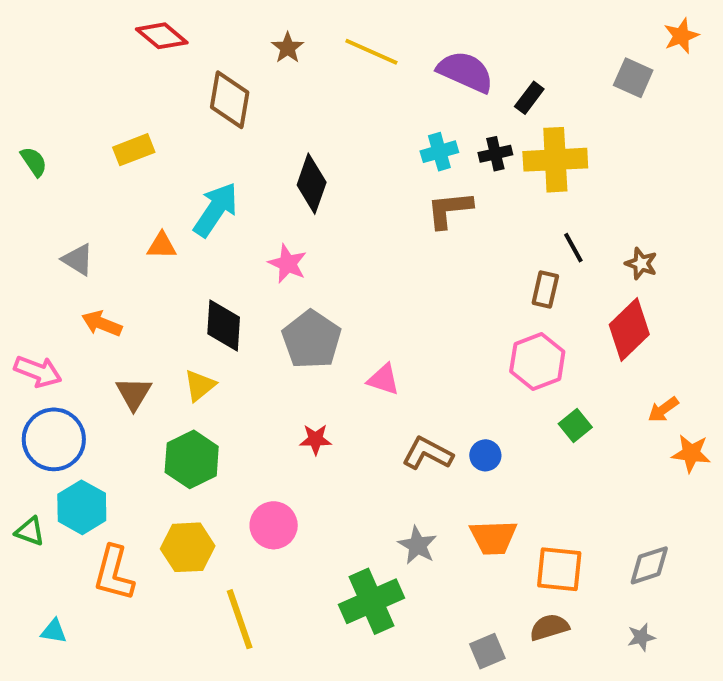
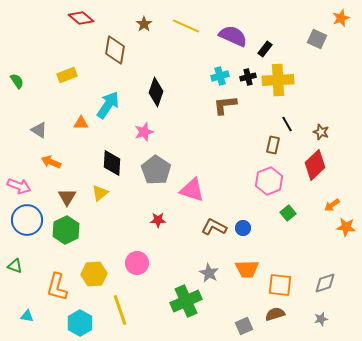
pink star: (288, 264) -> (144, 132), turned 30
pink triangle: (383, 379) -> (192, 190), size x1.5
green hexagon: (192, 459) -> (66, 230), moved
cyan hexagon: (82, 507) -> (80, 323), moved

